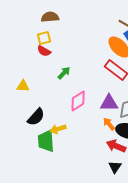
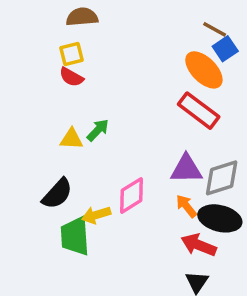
green arrow: (64, 73) -> (98, 130), moved
yellow triangle: (23, 86) -> (71, 139), moved
pink diamond: (78, 101) -> (132, 195), moved

